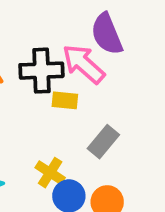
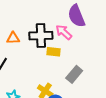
pink arrow: (83, 64) -> (64, 32), size x0.7

